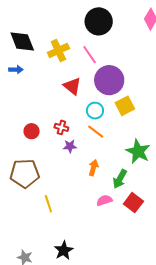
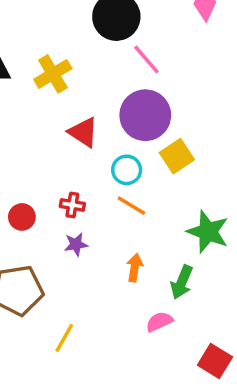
pink line: (90, 55) -> (146, 60), moved
purple star: (70, 146) -> (76, 244), moved
red square: (133, 203) -> (215, 361), moved
yellow line: (48, 204) -> (64, 338), turned 54

